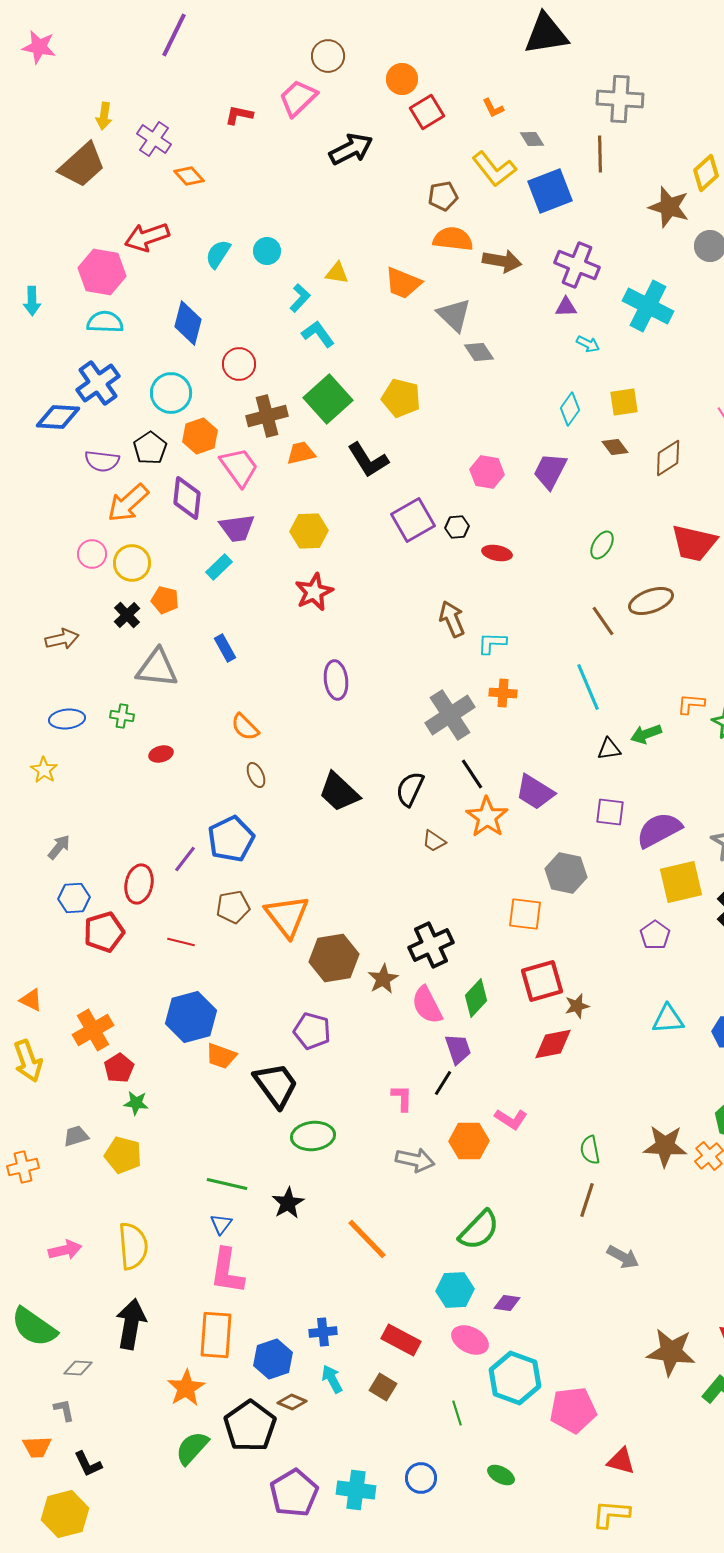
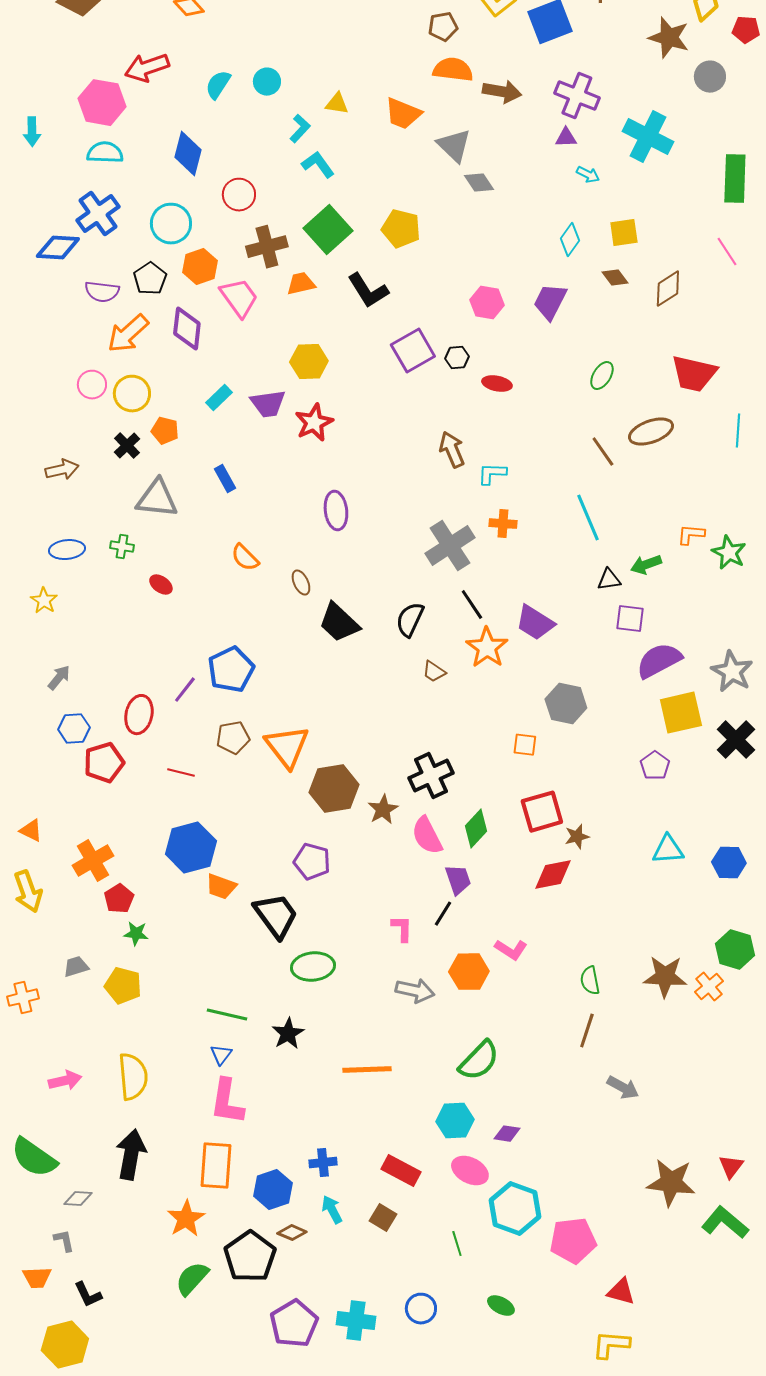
purple trapezoid: (237, 528) -> (268, 404), moved
red ellipse: (161, 754) -> (161, 585), turned 50
brown ellipse: (256, 775) -> (301, 583), moved
purple square: (610, 812) -> (630, 619), moved
orange square: (525, 914) -> (525, 745), size x0.7
orange line: (367, 1239) -> (367, 1070), turned -48

